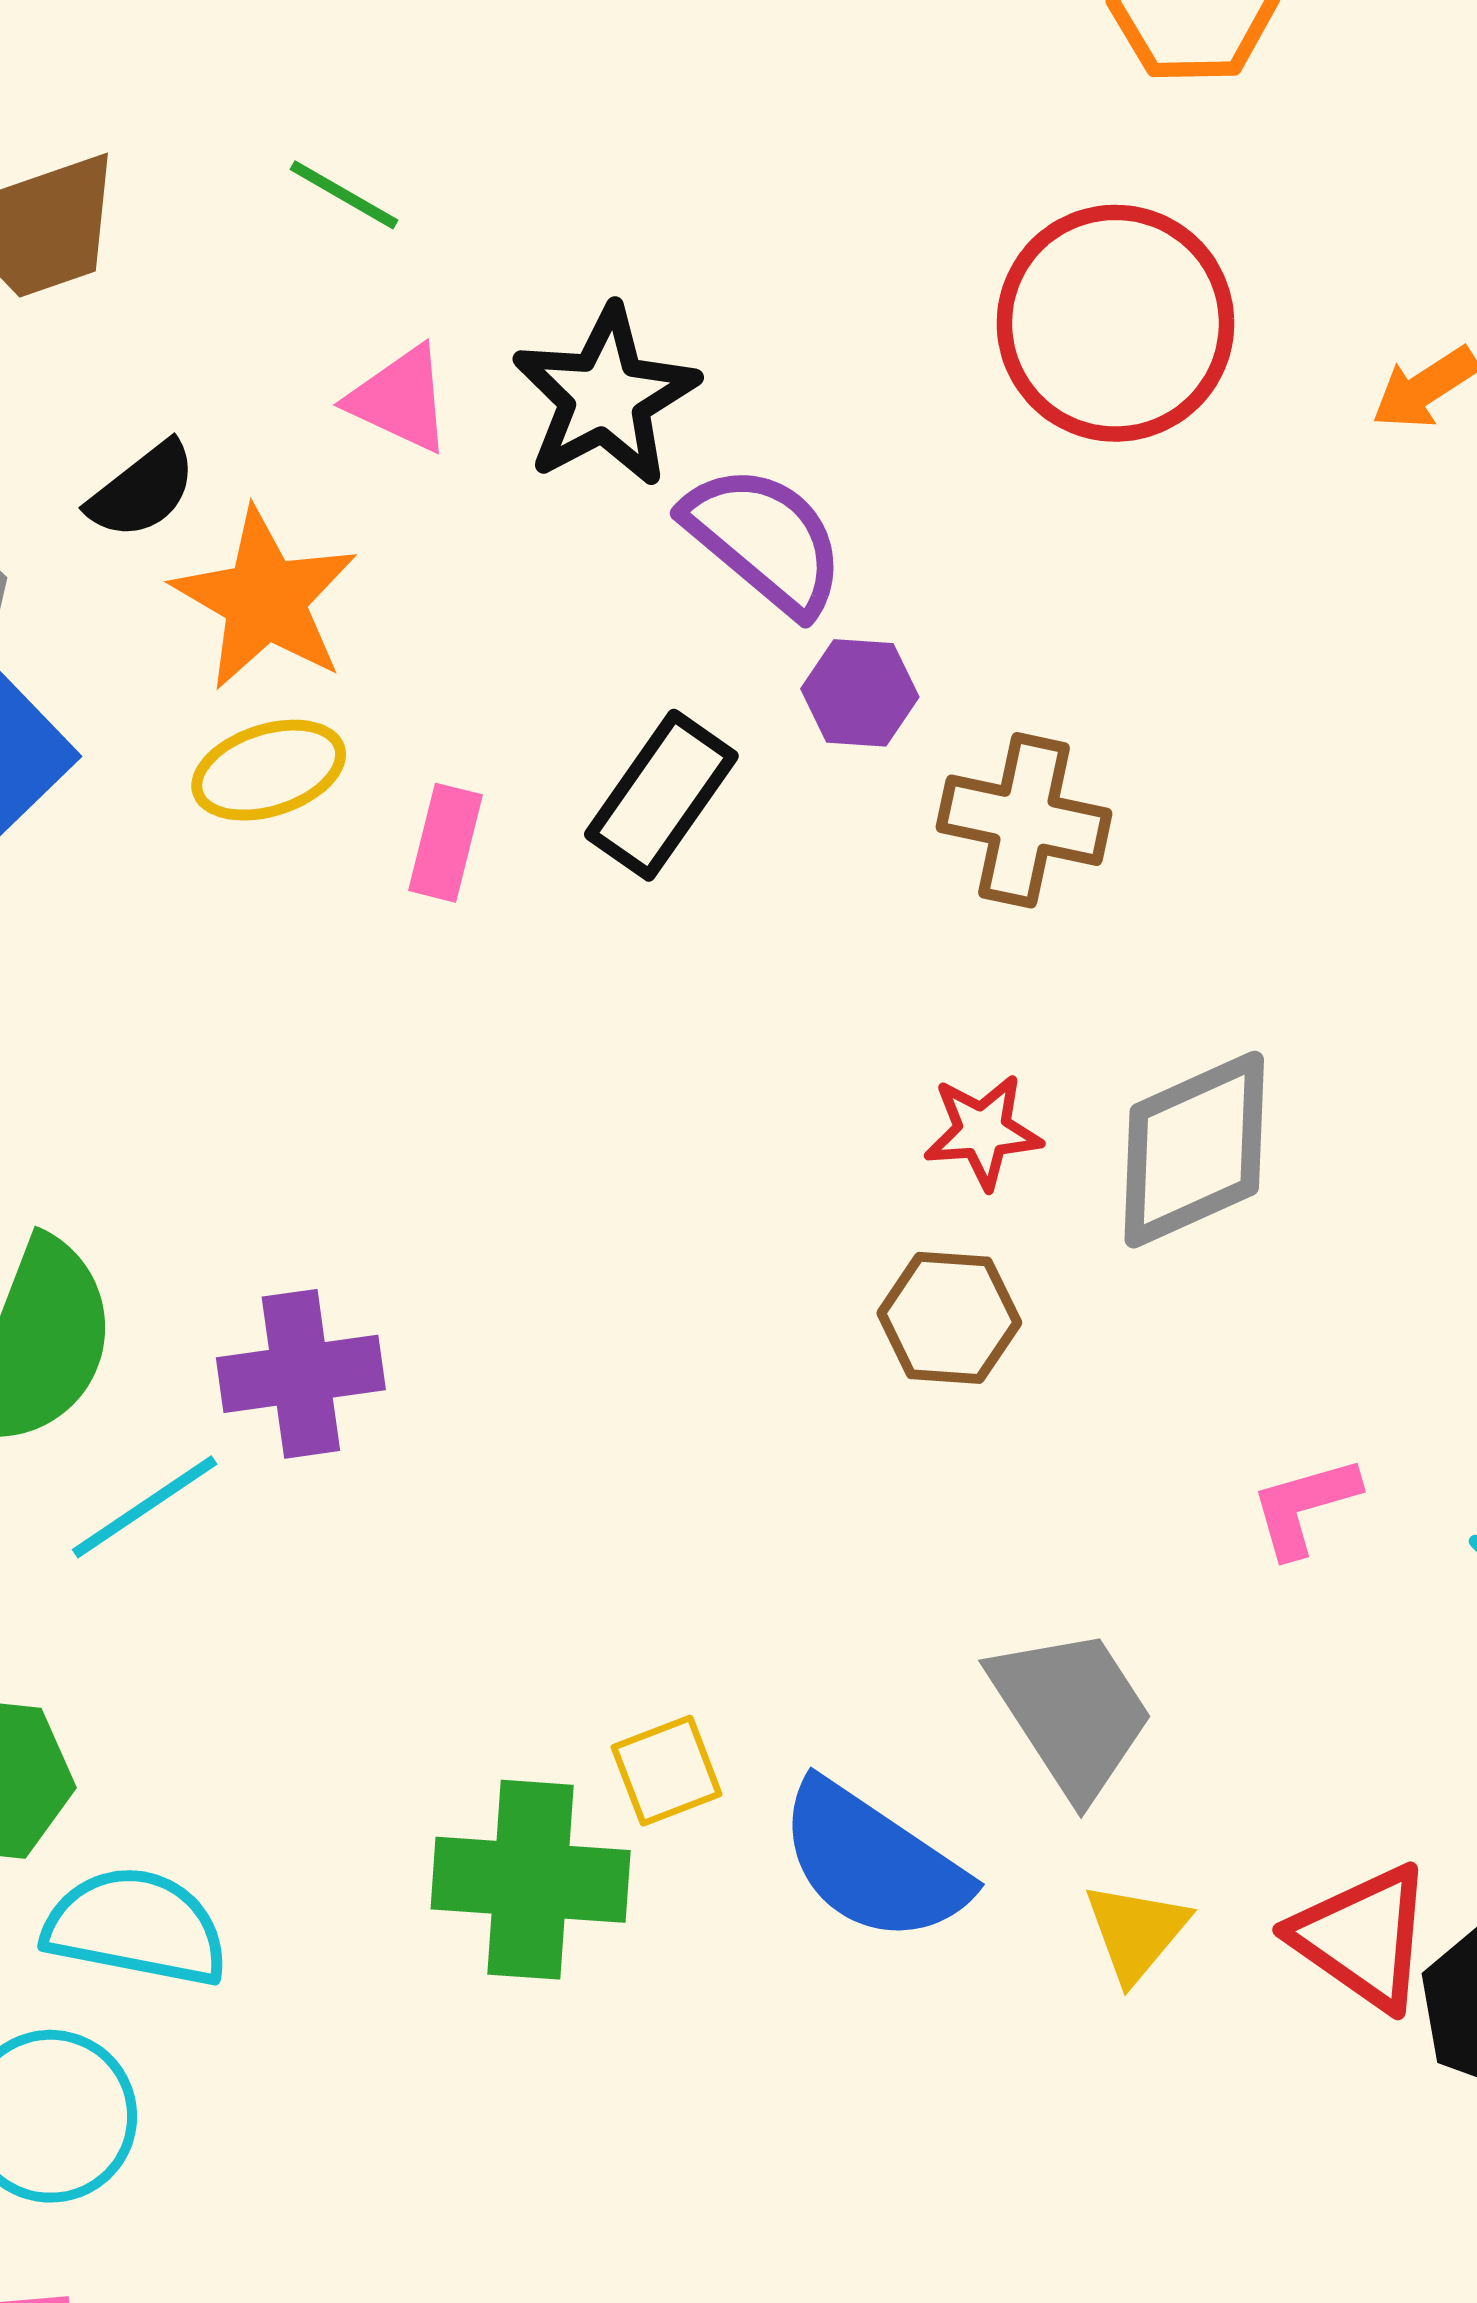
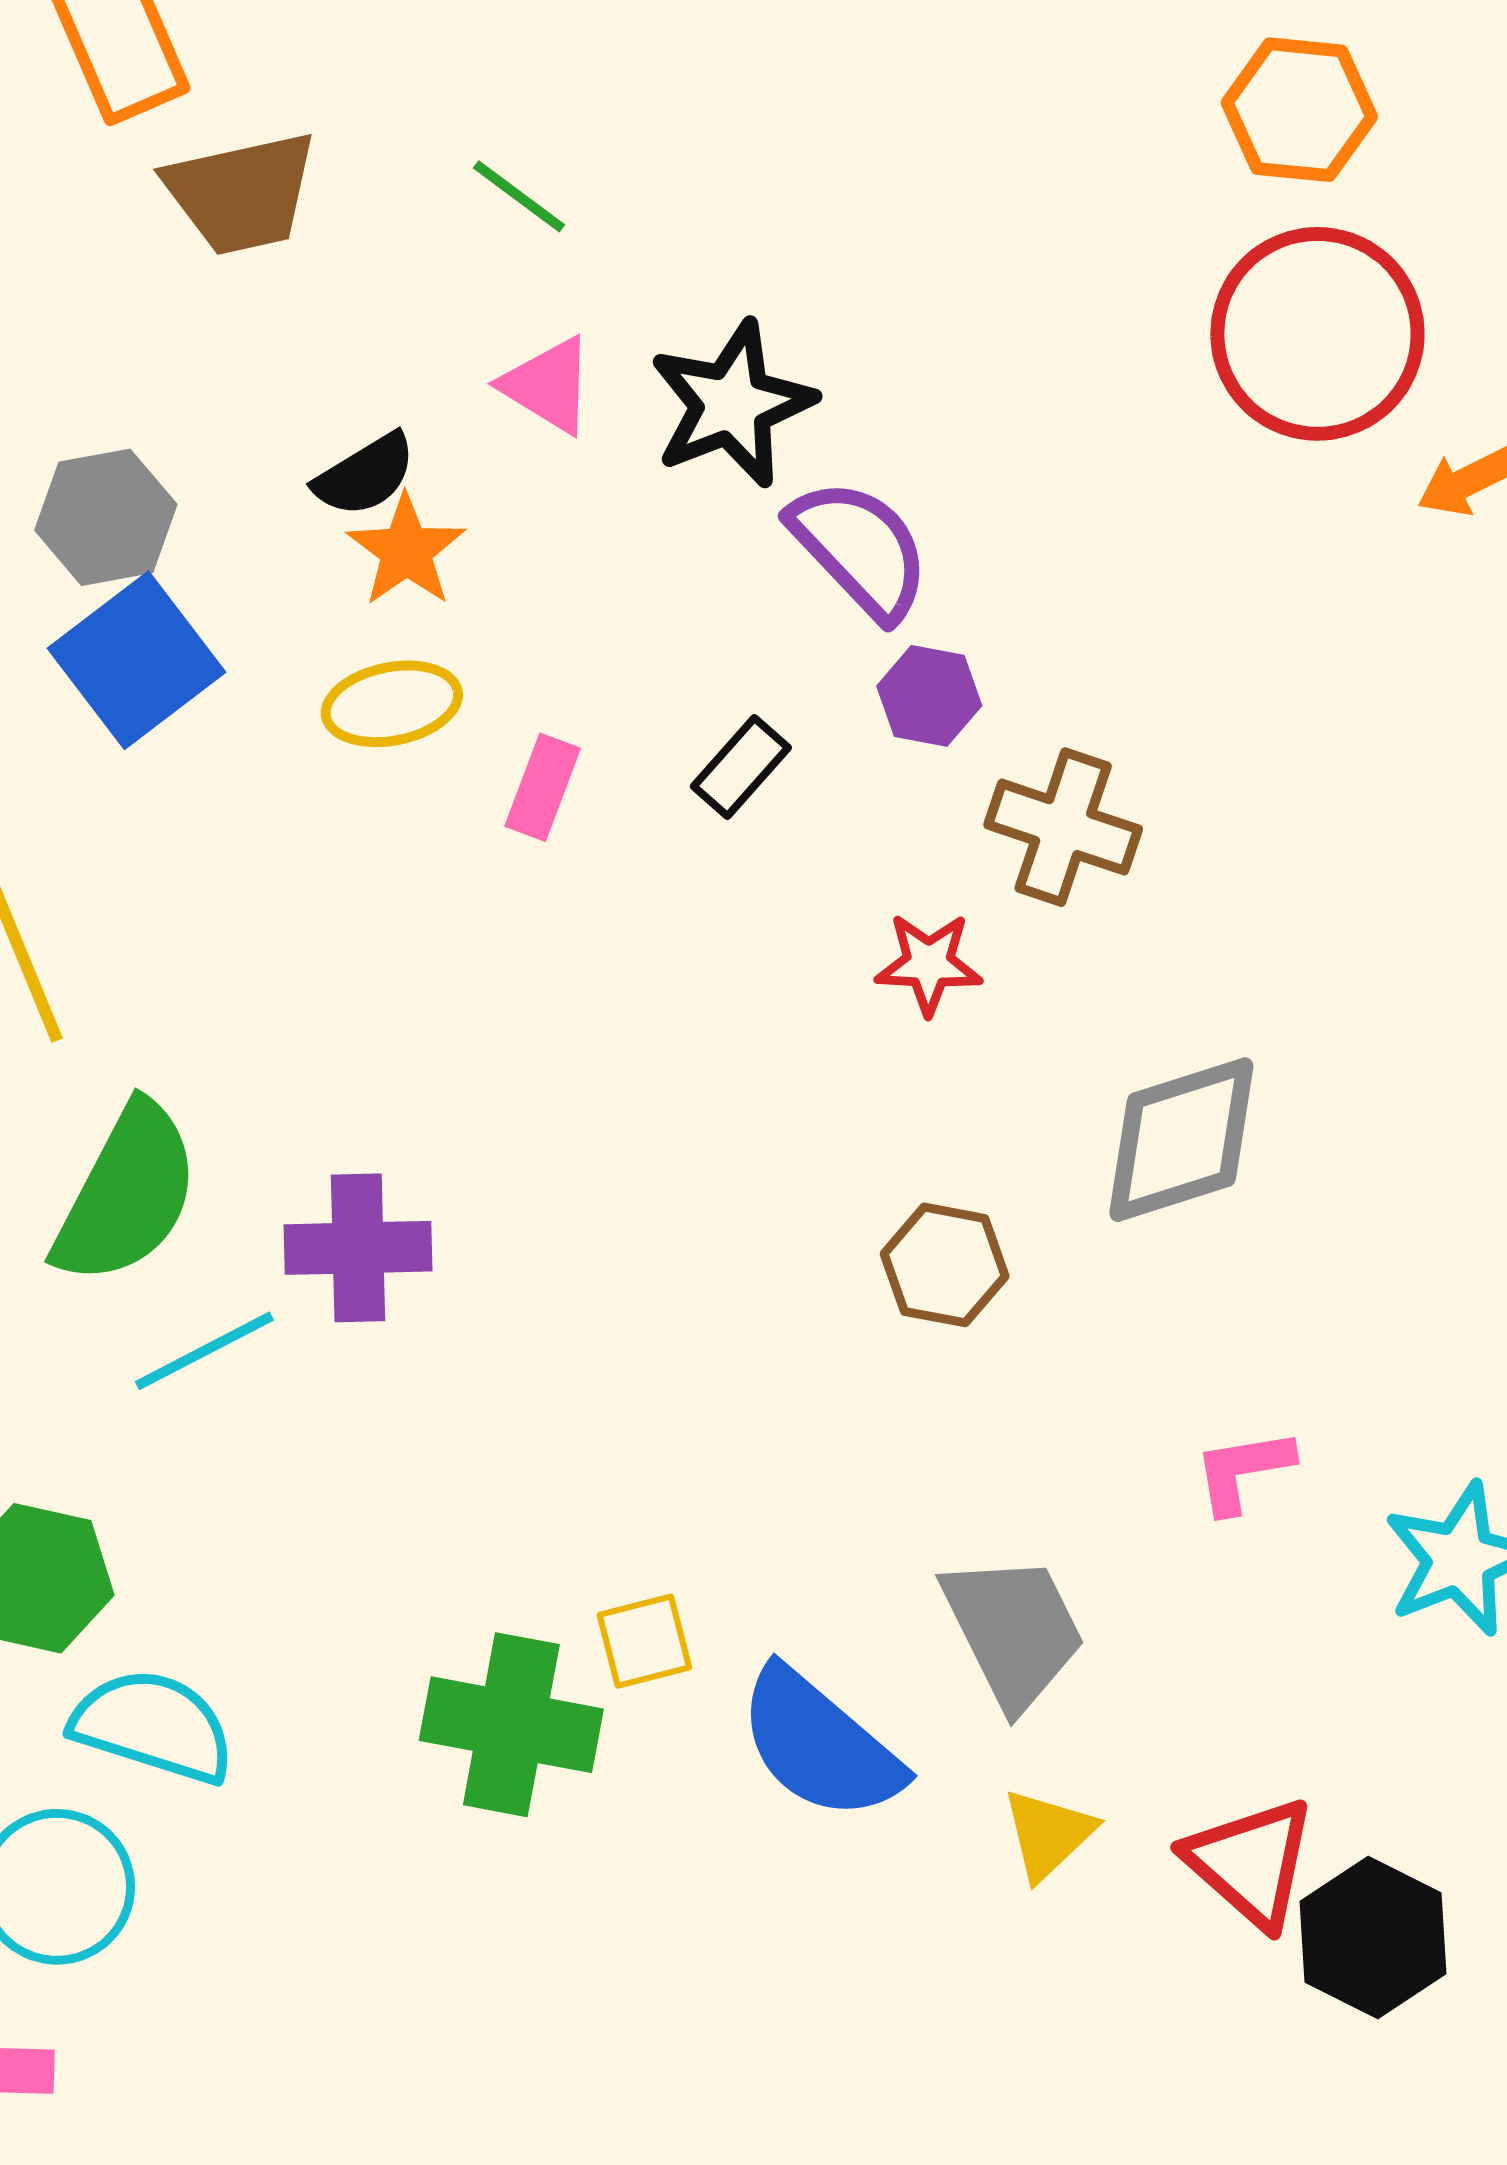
red circle: (1115, 323) -> (1317, 334), moved
black semicircle: (142, 490) -> (365, 475), moved
orange star: (265, 599) -> (406, 550), size x0.7
black rectangle: (661, 795) -> (741, 767), size x0.7
red star: (983, 1131) -> (929, 964), moved

